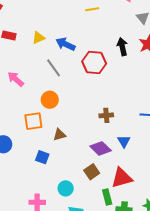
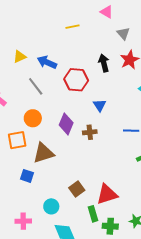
brown triangle: (59, 135) -> (44, 153), size x1.6
blue triangle: (124, 141) -> (100, 105), moved
purple diamond: (101, 148) -> (66, 124), moved, turned 70

